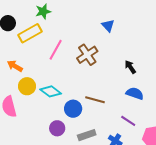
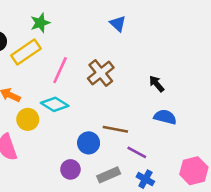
blue triangle: (108, 26) -> (118, 24), moved
cyan diamond: (51, 91) -> (55, 104), moved
purple line: (128, 121) -> (137, 152), moved

